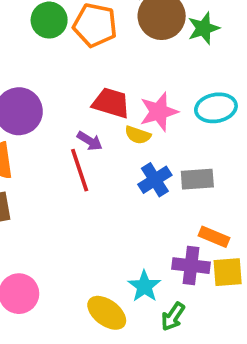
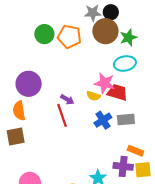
red trapezoid: (111, 103) -> (117, 92), moved
cyan ellipse: (216, 108) -> (125, 63), moved
pink star: (159, 112) -> (105, 83), turned 30

